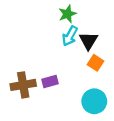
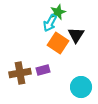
cyan arrow: (70, 36) -> (50, 23), moved
orange square: (95, 63) -> (58, 43), moved, size x1.5

